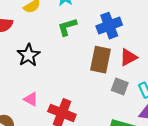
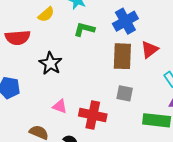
green L-shape: (67, 27) -> (84, 29), turned 40
gray square: (120, 86) -> (125, 93), moved

